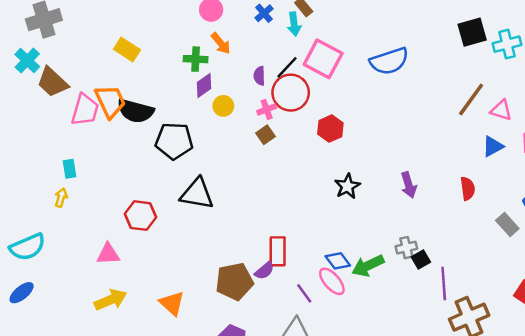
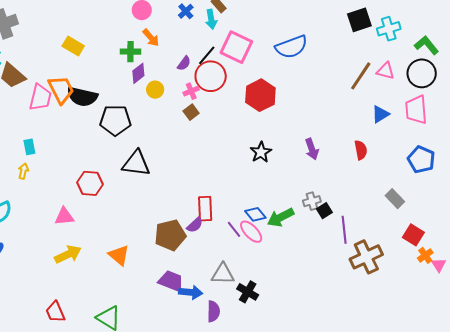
purple semicircle: (259, 76) -> (184, 63), turned -140
pink triangle: (501, 110) -> (386, 71), moved
red hexagon: (330, 129) -> (260, 95), moved, size x1.4
gray rectangle: (507, 224) -> (395, 199), moved
purple line: (304, 293) -> (234, 229), moved

